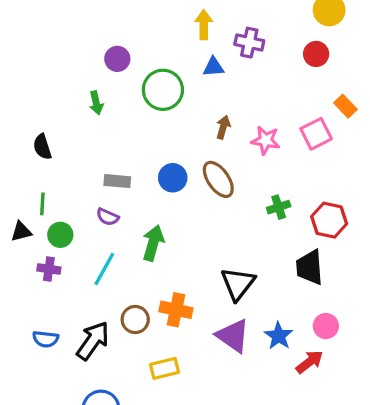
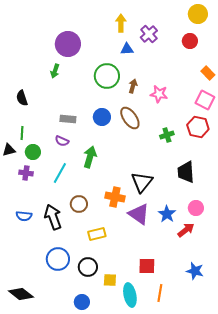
purple cross: (249, 43) -> (149, 34), turned 36
purple circle: (117, 59) -> (68, 44), size x1.6
green circle: (163, 90) -> (107, 76), moved
green arrow: (96, 103) -> (55, 71), turned 32
pink square: (316, 134) -> (205, 100), moved, turned -36
red hexagon: (329, 220) -> (198, 127), moved
orange cross: (176, 310) -> (115, 197), moved
black arrow: (93, 341) -> (53, 217), turned -55

